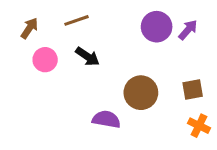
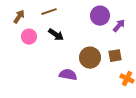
purple arrow: (188, 30) -> (119, 26), moved
brown square: (193, 90) -> (115, 56), moved

